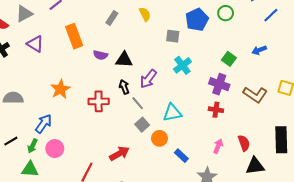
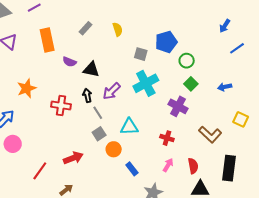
green circle: (226, 13) -> (187, 61), moved
blue arrow: (259, 50) -> (225, 87), moved
cyan cross: (182, 65) -> (146, 83), size x1.4
brown L-shape: (255, 95) -> (210, 134), moved
red cross: (216, 110) -> (167, 138), moved

